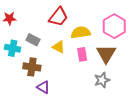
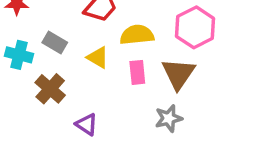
brown cross: (32, 67) -> (50, 89), turned 30
purple triangle: (43, 87) -> (86, 124), moved

